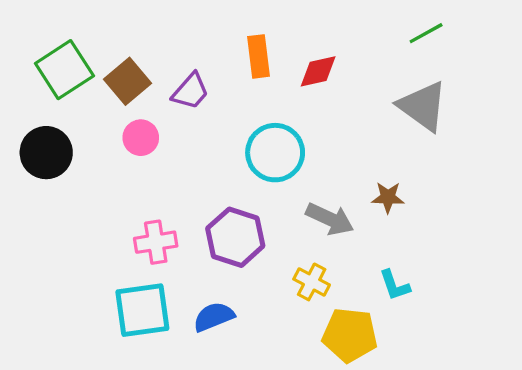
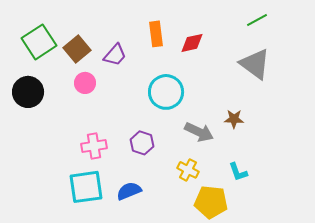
purple hexagon: (235, 237) -> (142, 143), size x0.7

